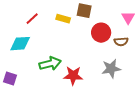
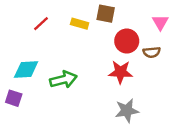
cyan diamond: (20, 44) -> (26, 70), moved
gray star: (111, 69) -> (127, 111), moved
red star: (73, 76) -> (121, 72), moved

